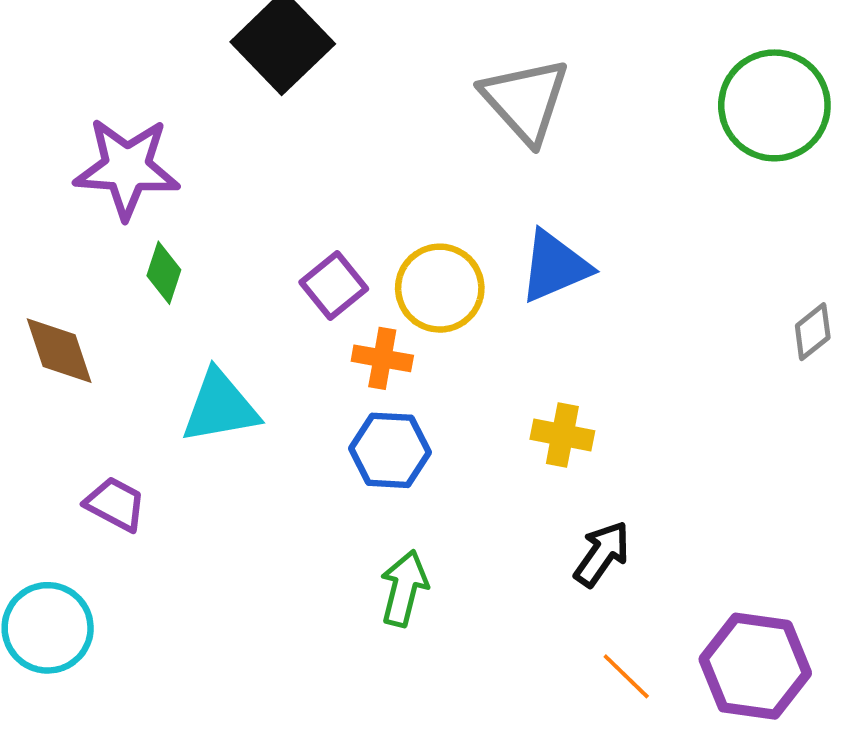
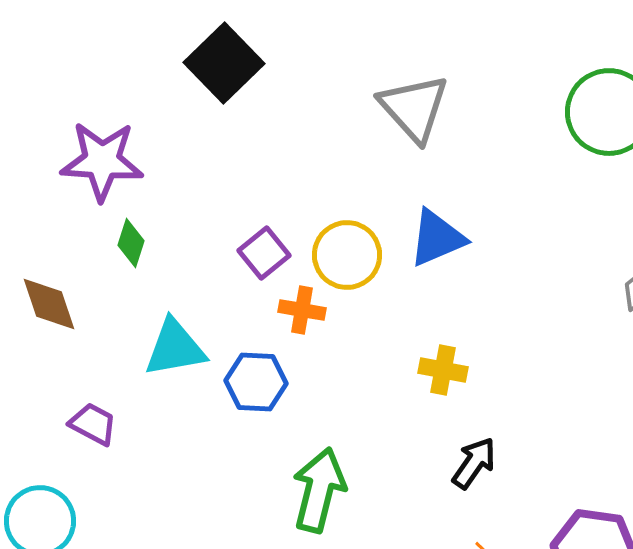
blue hexagon: (390, 450) -> (256, 382), moved
green arrow: (404, 588) -> (319, 490), size x1.4

